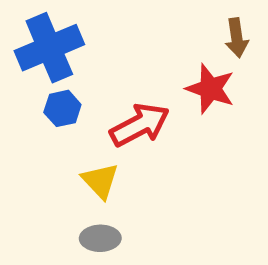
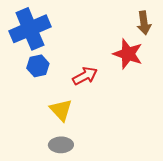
red arrow: (140, 125) -> (85, 76), size x0.7

